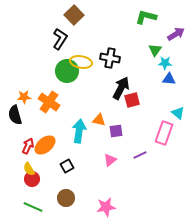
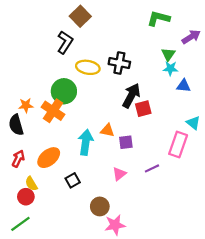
cyan star: (165, 63) -> (170, 68), moved
green circle: (67, 71) -> (64, 91), moved
red arrow: (28, 146) -> (18, 159), moved
red circle: (32, 179) -> (26, 197), moved
brown circle: (66, 198) -> (100, 206), moved
green line: (33, 207) -> (20, 224), moved, turned -60

